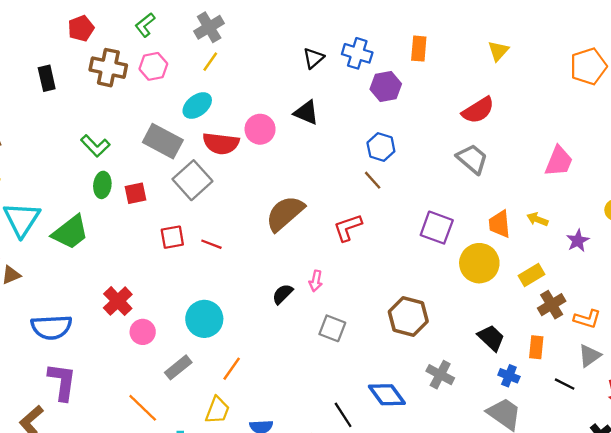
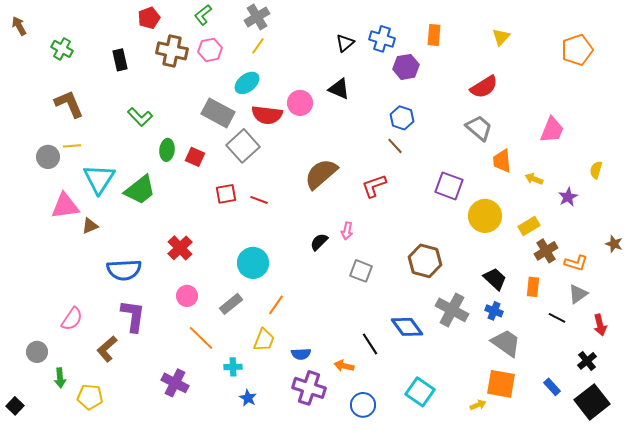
green L-shape: (95, 146) -> (140, 117), moved
red square: (136, 193) -> (195, 157), turned 36
orange trapezoid: (499, 224) -> (502, 161), moved
pink circle: (143, 332) -> (187, 296), moved
gray cross: (440, 375) -> (452, 310), size x1.4
blue cross: (509, 376) -> (494, 311), moved

